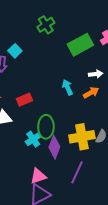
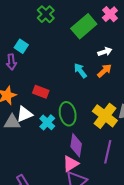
red rectangle: (24, 100) -> (41, 92), turned 56
yellow cross: (82, 137) -> (105, 116), turned -30
cyan cross: (33, 139) -> (47, 122), moved
purple diamond: (54, 147) -> (76, 145), moved

